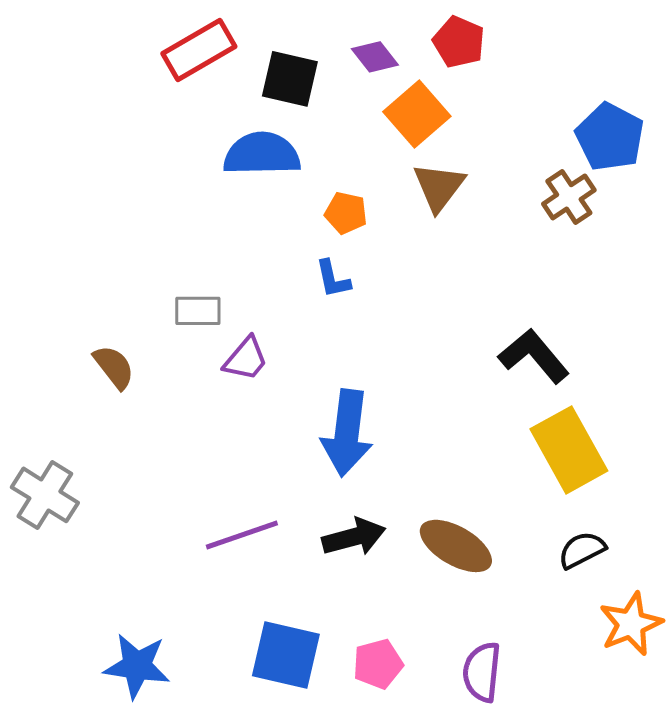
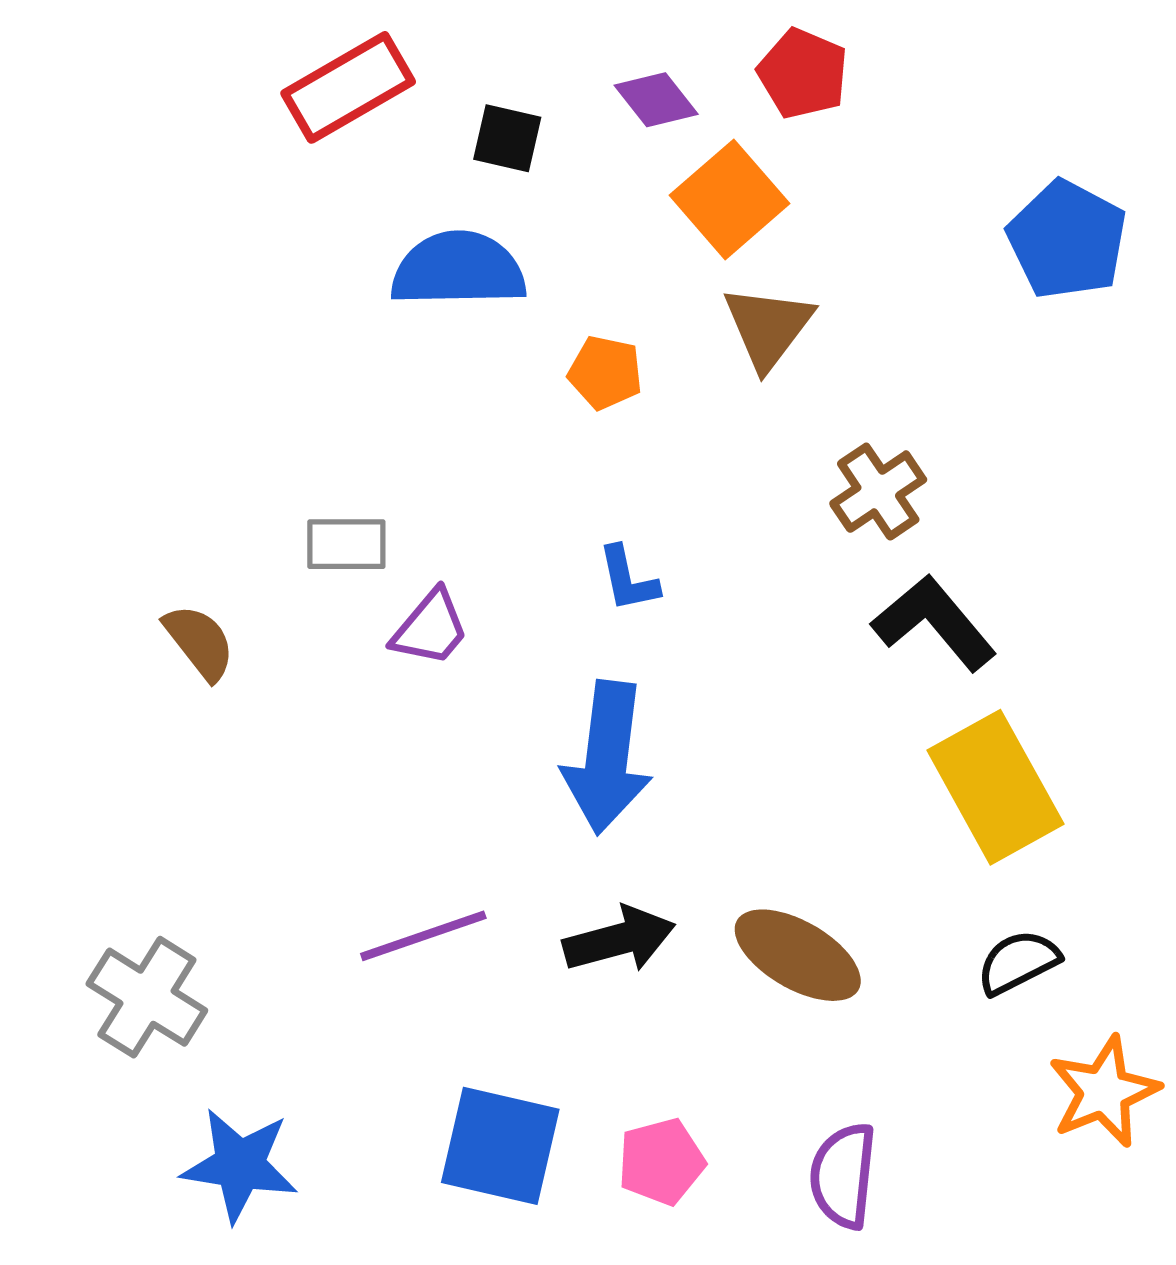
black square: (290, 79) -> (507, 138), size x0.7
brown cross: (569, 197) -> (878, 492), moved
blue L-shape: (333, 279) -> (628, 579), moved
gray cross: (45, 495) -> (147, 997), moved

